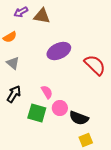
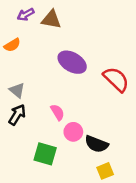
purple ellipse: (59, 51) -> (72, 62), turned 55
gray triangle: (13, 63) -> (17, 90), moved
green square: (37, 113) -> (45, 154), moved

